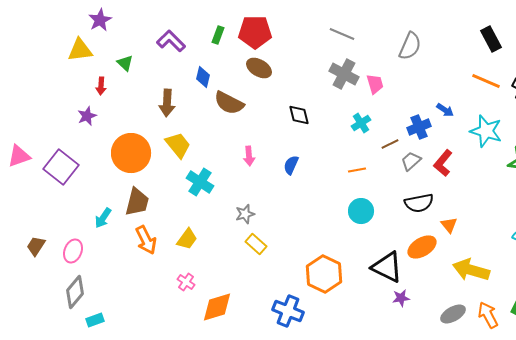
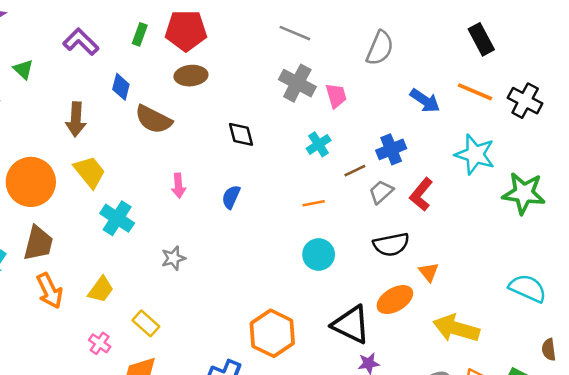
brown ellipse: (259, 68) -> (191, 76), turned -35
blue arrow: (445, 110) -> (425, 101), moved, size x1.4
yellow rectangle: (256, 244) -> (146, 323), moved

